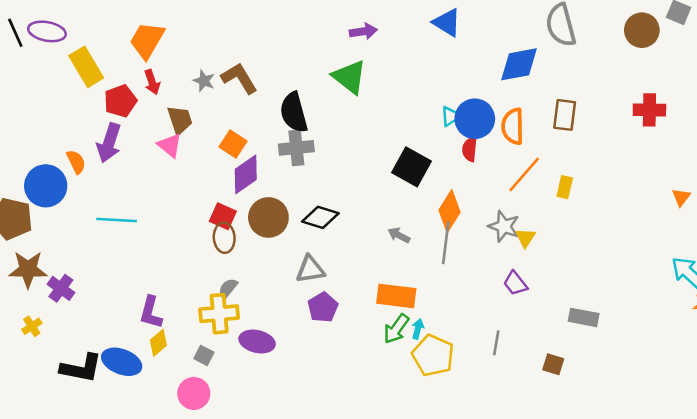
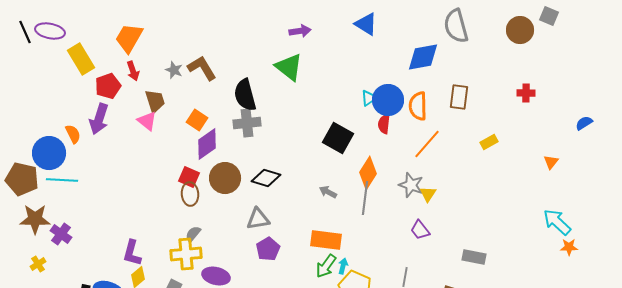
red cross: (649, 110) -> (526, 93), size x0.7
yellow rectangle: (565, 187) -> (489, 142), moved, turned 48
cyan line: (117, 220) -> (62, 180), moved

